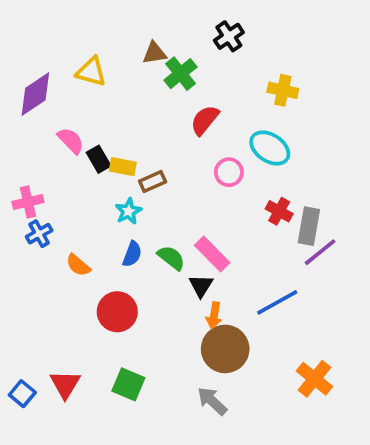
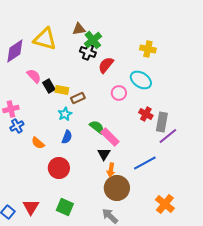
black cross: (229, 36) -> (88, 52), moved, turned -35
yellow triangle: (91, 72) -> (45, 39), size x1.4
green semicircle: (171, 258) -> (97, 127), moved

